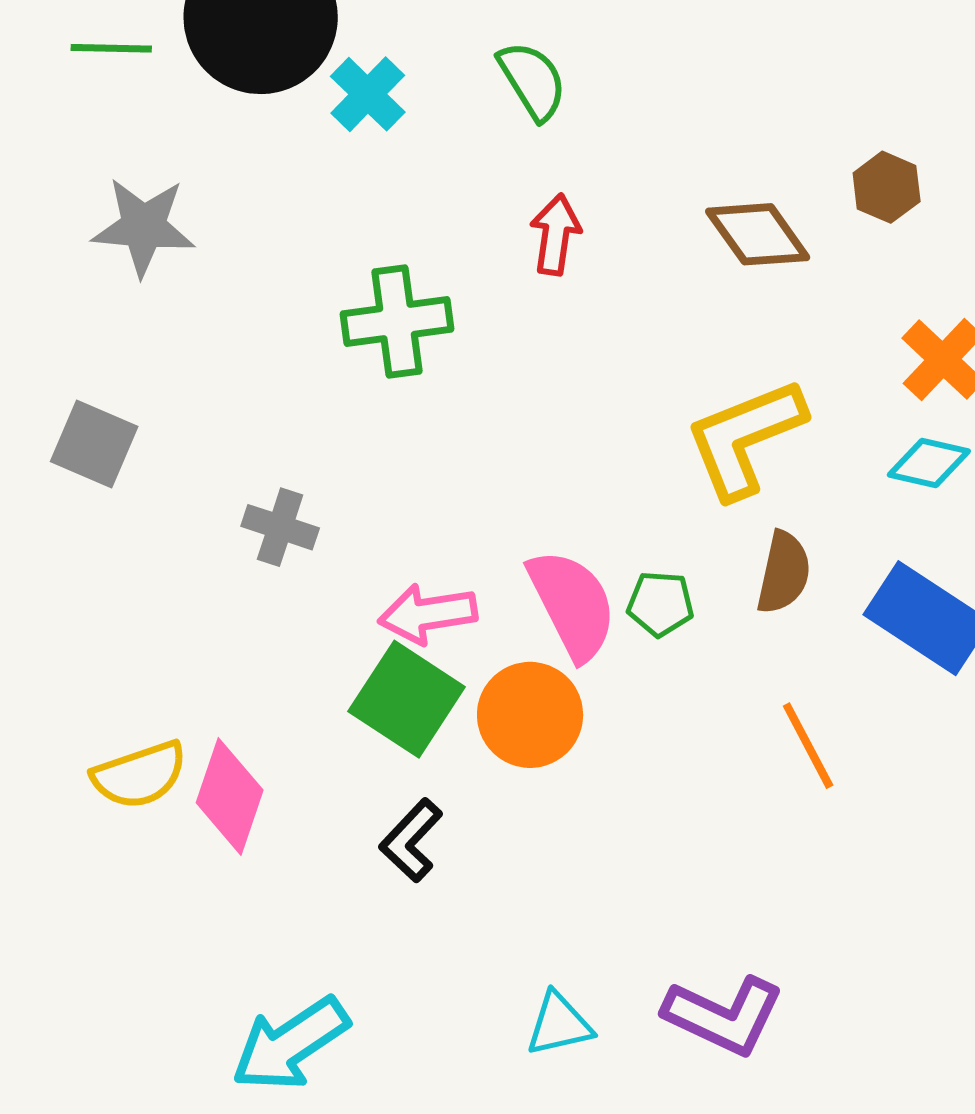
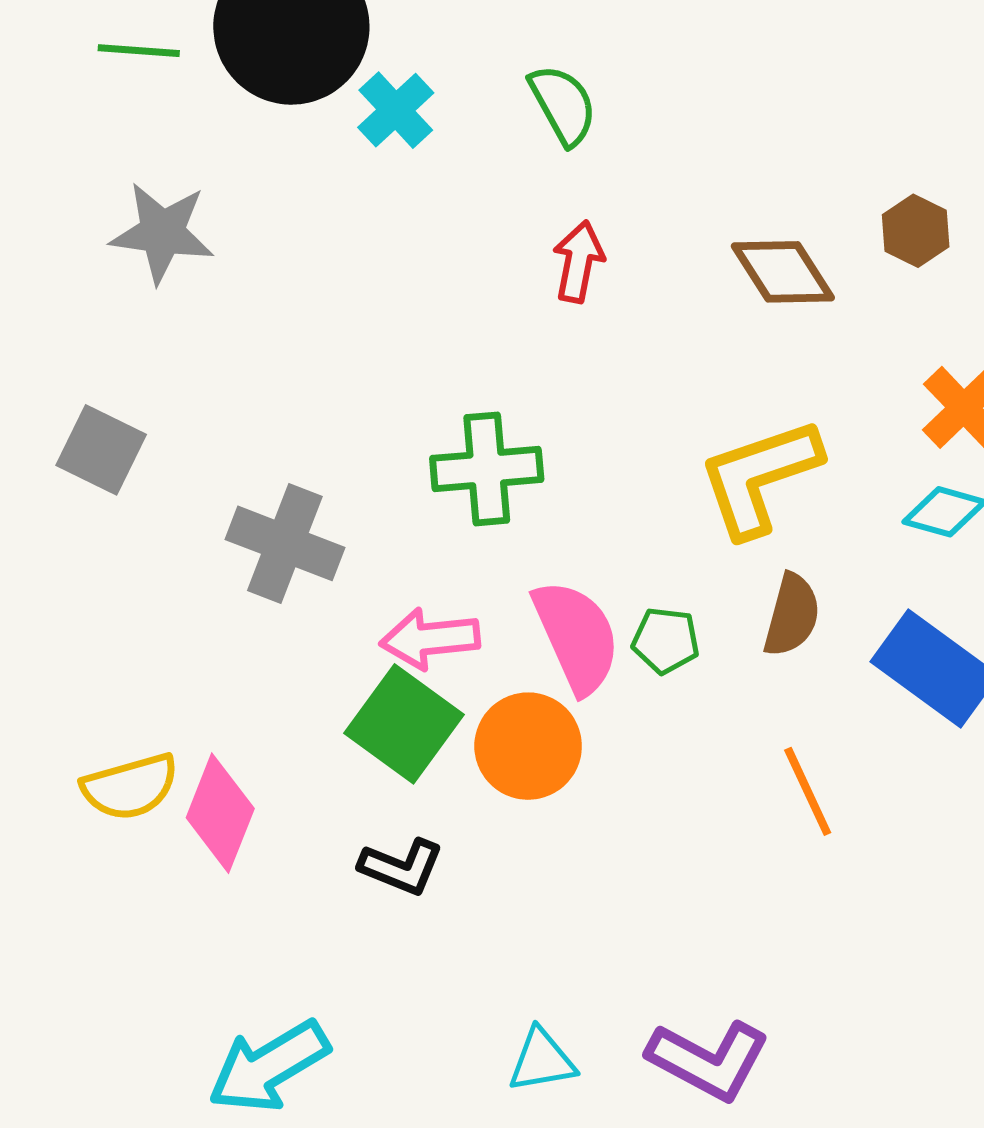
green cross: (397, 322) -> (487, 469), moved
gray cross: (280, 527) -> (285, 543), size x1.5
black L-shape: (411, 840) -> (401, 867), turned -114

